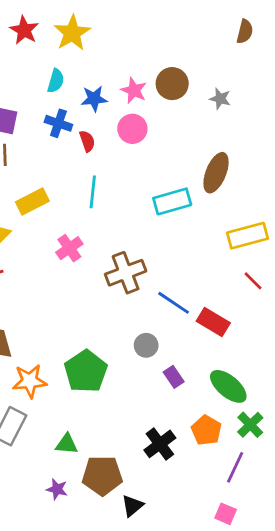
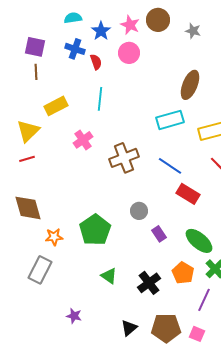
cyan semicircle: (56, 81) -> (73, 18), turned -114
blue star: (94, 99) -> (101, 31), turned -30
cyan rectangle: (172, 201) -> (170, 120), moved
blue line: (174, 303) -> (170, 166), moved
orange star: (30, 381) -> (54, 237), size x0.7
green triangle: (67, 444) -> (109, 276), moved, turned 30
brown pentagon: (102, 475) -> (166, 328), moved

